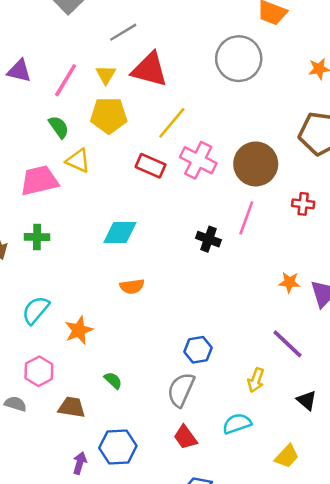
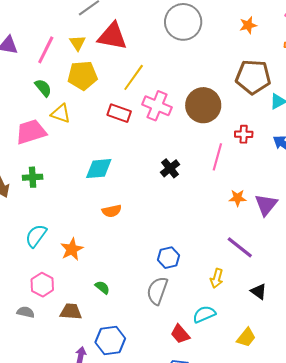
pink line: (246, 218) -> (217, 157), moved
black cross: (208, 239) -> (170, 168), turned 36
red trapezoid: (185, 437) -> (180, 334), moved

